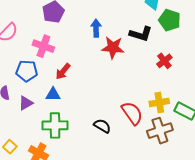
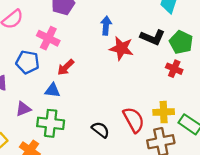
green pentagon: (170, 20) -> (181, 42), moved
red cross: (164, 61) -> (174, 69), turned -35
purple triangle: (26, 103) -> (23, 109), moved

